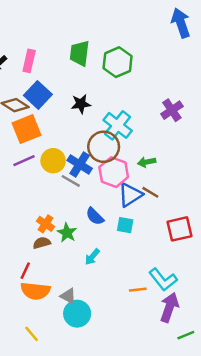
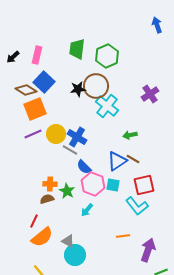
blue arrow: (181, 23) -> (157, 25), size x0.7
brown circle: (104, 147) -> (96, 86), moved
pink hexagon: (114, 172) -> (93, 184), moved
blue semicircle: (95, 216) -> (84, 167), moved
orange cross: (45, 224) -> (50, 184), turned -32
red square: (179, 229) -> (144, 185), moved
cyan L-shape: (163, 280) -> (137, 206), moved
orange semicircle: (35, 291) -> (42, 237), turned -45

